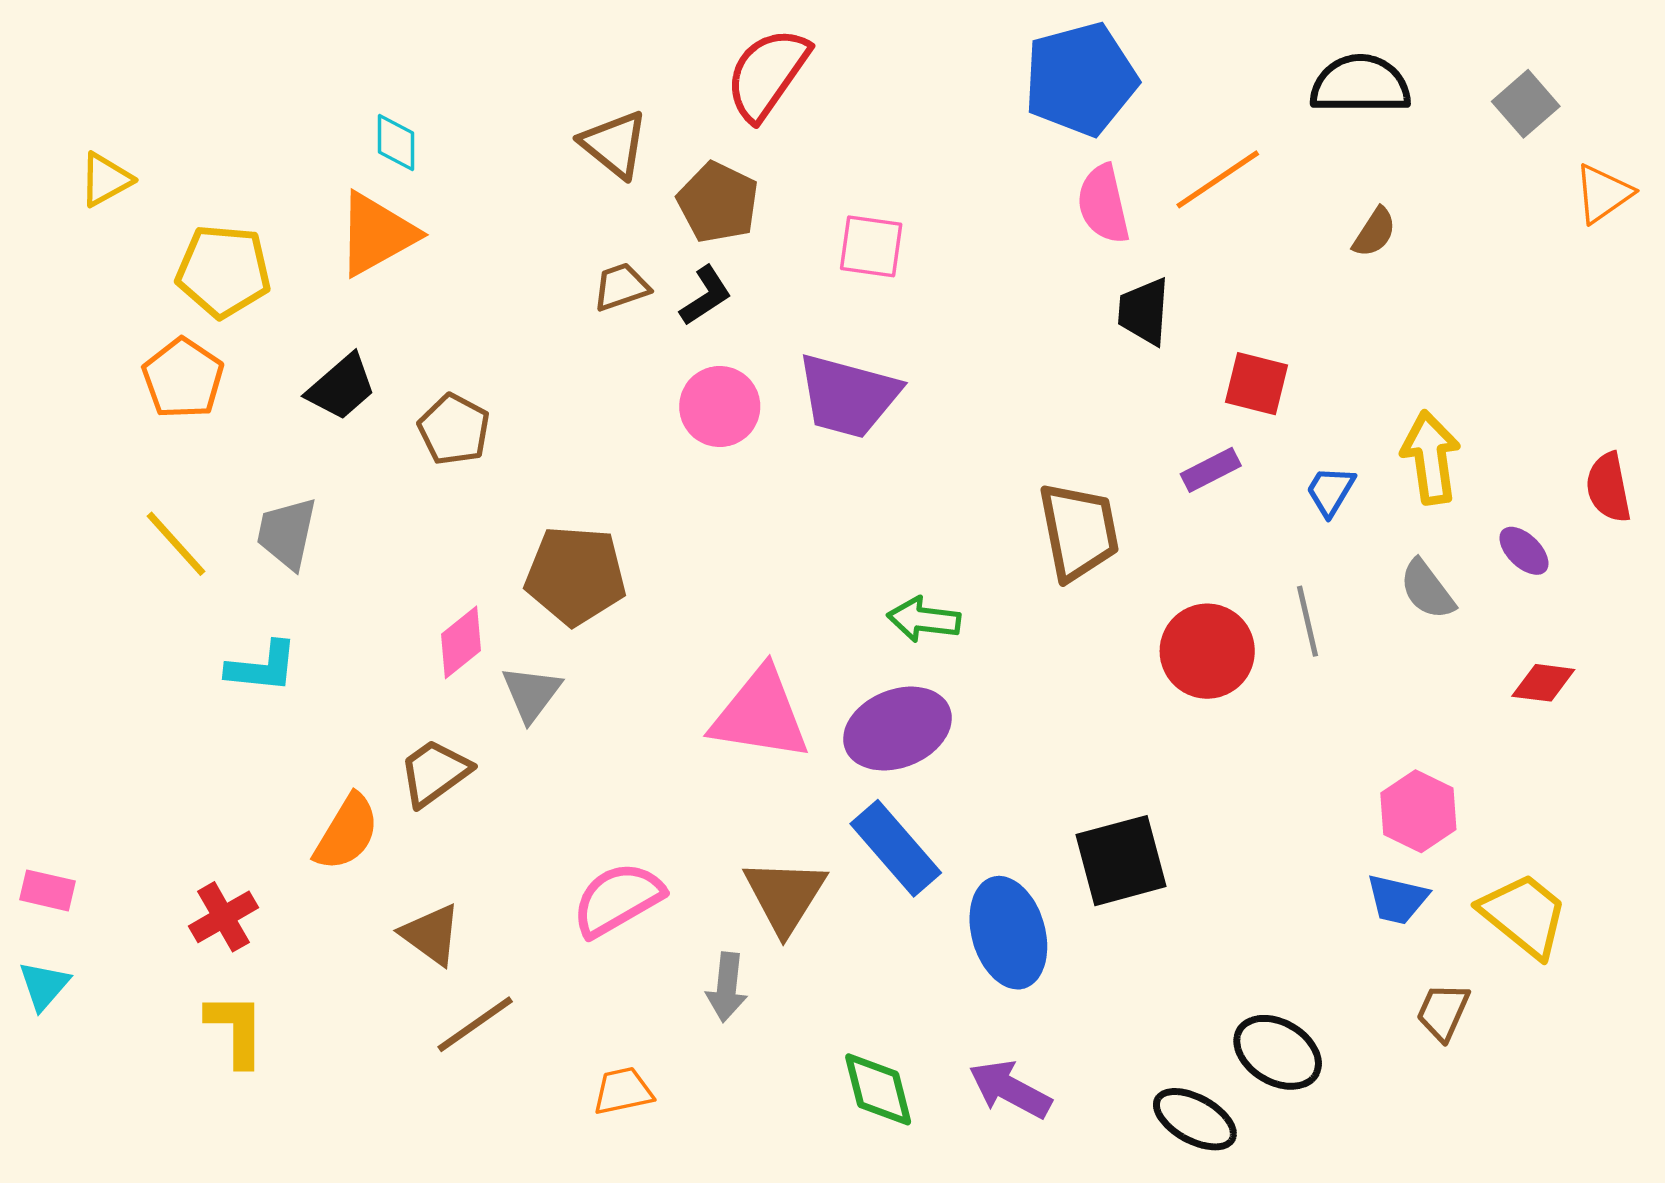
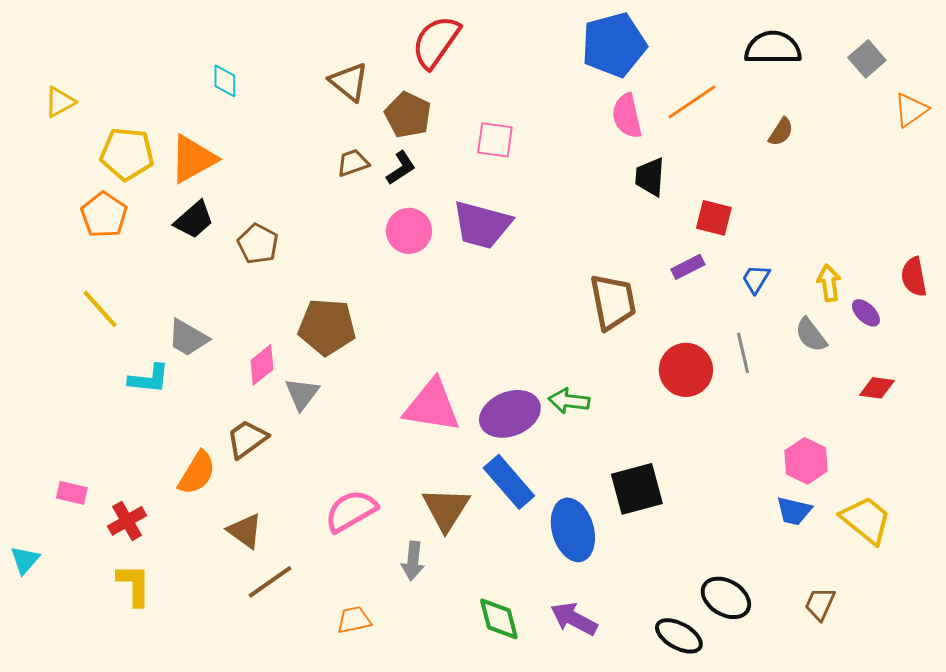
orange triangle: (377, 234) -> (193, 159), moved
yellow arrow: (1431, 458) -> (829, 283), moved, size x0.7
gray trapezoid: (287, 533) -> (188, 338), moved, turned -72
green arrow: (924, 619) -> (569, 401), moved
pink rectangle: (48, 890) -> (72, 493), moved
brown trapezoid: (1443, 1012) -> (820, 604), moved

